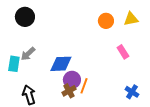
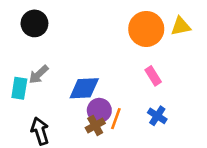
orange circle: (106, 21) -> (146, 29), size x1.6
pink rectangle: (123, 52) -> (153, 76), moved
blue cross: (132, 92) -> (157, 116), moved

